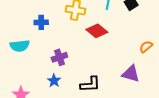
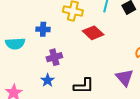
blue cross: (41, 22) -> (43, 29), moved
purple triangle: (131, 74) -> (125, 77), turned 30

